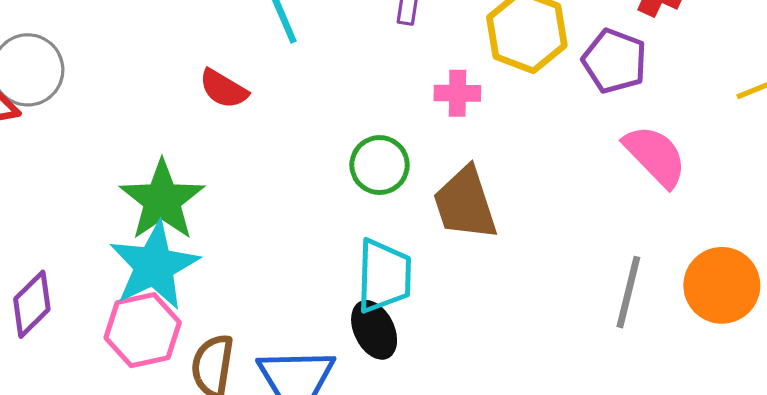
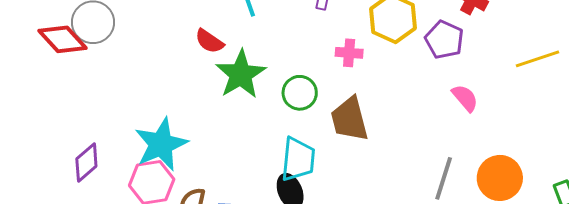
pink semicircle: (655, 156) -> (465, 98), size x0.7
green star: (162, 200) -> (241, 74), moved

